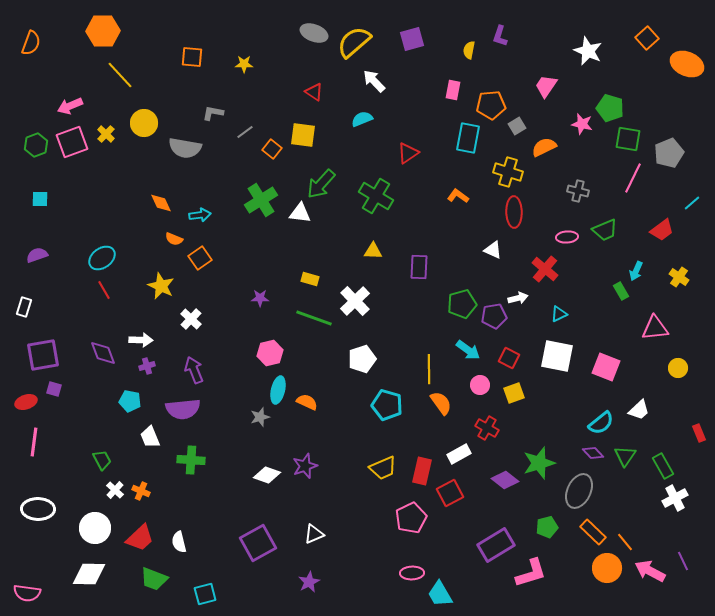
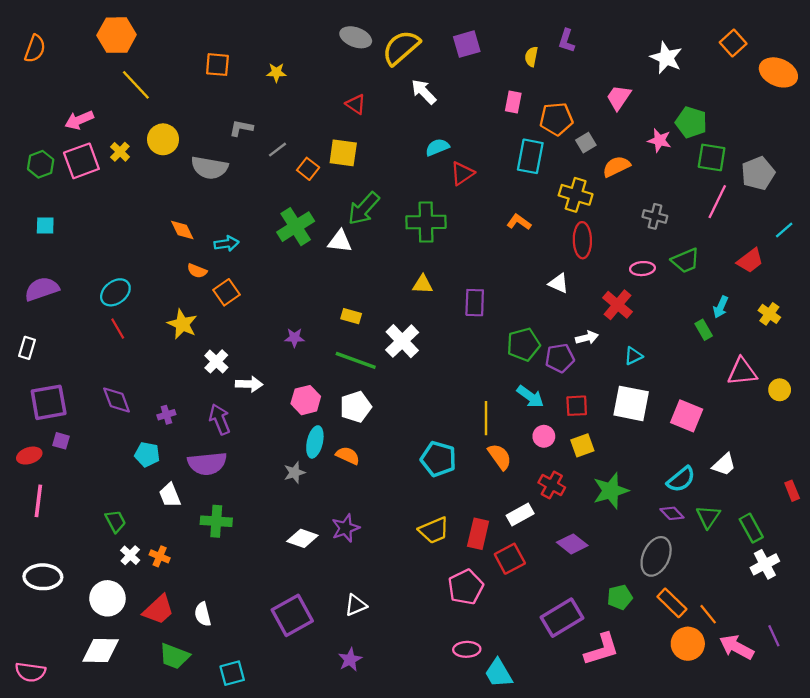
cyan semicircle: (362, 119) -> (437, 147), moved
green cross: (376, 196) -> (426, 222), turned -32
purple semicircle: (37, 255) -> (42, 289), size x1.4
white arrow: (141, 340) -> (249, 384), moved
red square: (509, 358) -> (577, 406), turned -30
white pentagon: (362, 359) -> (356, 407), moved
yellow circle: (678, 368) -> (780, 390), moved
green star: (539, 463) -> (611, 491), moved

